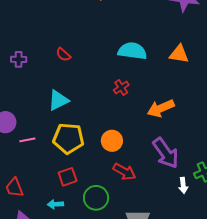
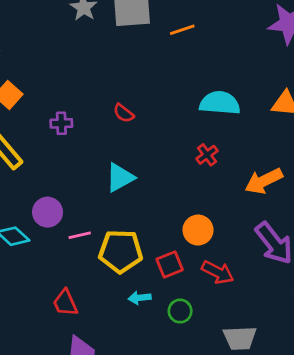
yellow pentagon: (68, 138) -> (121, 251), moved
red square: (68, 177) -> (170, 264), moved
green circle: (96, 198) -> (180, 311), size x0.7
cyan arrow: (55, 204) -> (140, 298), moved

